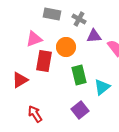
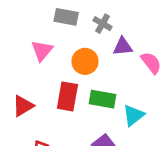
pink triangle: (34, 39) -> (42, 51), turned -30
red rectangle: (44, 61) -> (67, 96), moved
green rectangle: (79, 75) -> (103, 99), turned -66

